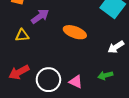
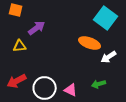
orange ellipse: (75, 32) -> (90, 43), moved

